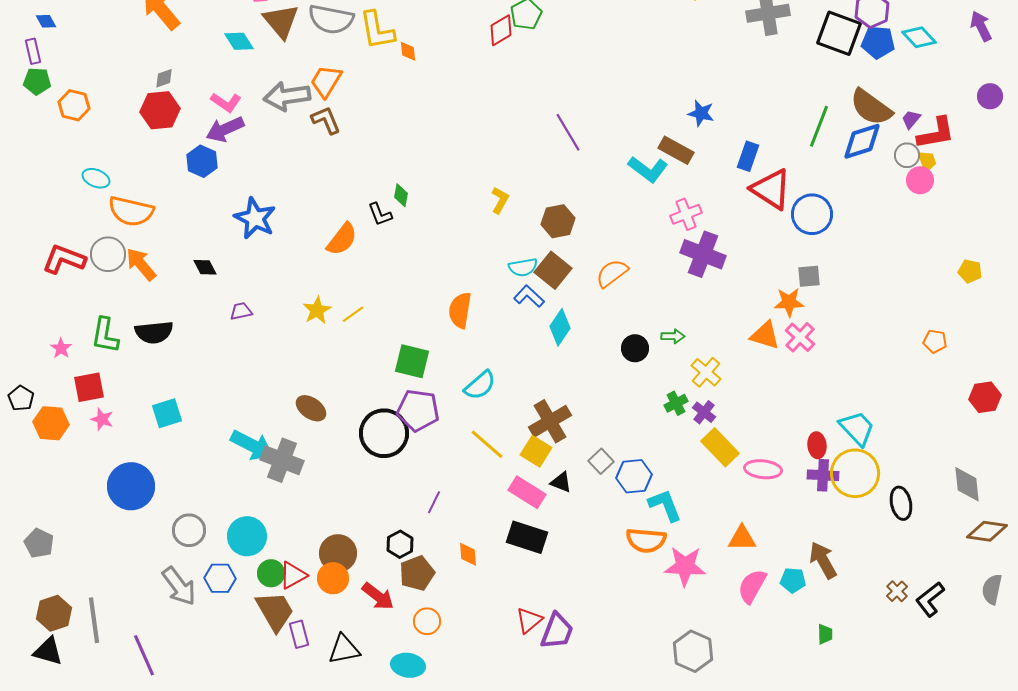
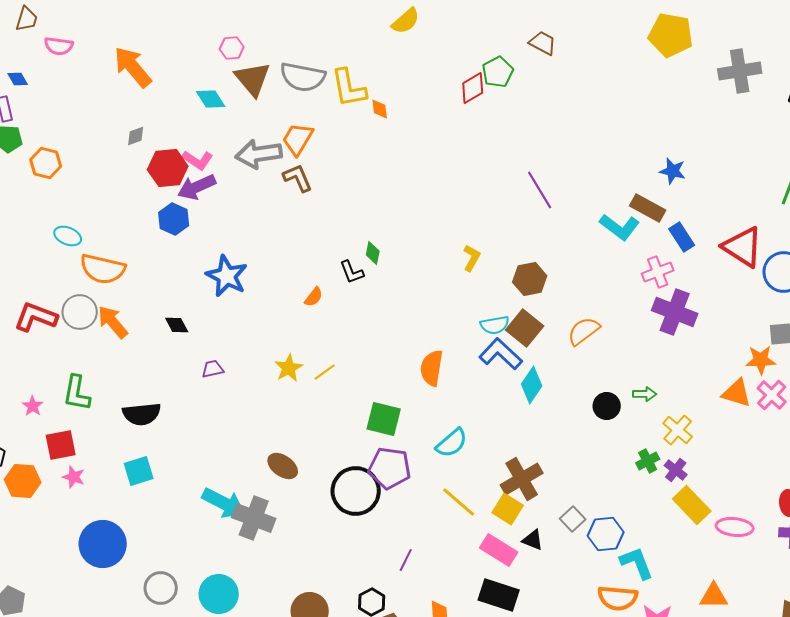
red hexagon: (160, 110) -> (168, 168), moved
blue rectangle: (748, 156) -> (682, 237), moved, turned -52
orange semicircle: (342, 239) -> (314, 297), size x0.6
blue L-shape: (529, 296) -> (501, 354), size x1.4
black semicircle: (154, 332) -> (142, 414), moved

